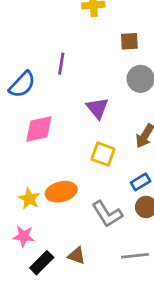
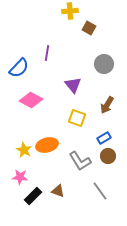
brown square: (129, 41) -> (89, 28), moved, turned 32
pink diamond: (39, 129) -> (31, 100), turned 40
gray line: (135, 256) -> (100, 191), turned 60

